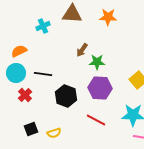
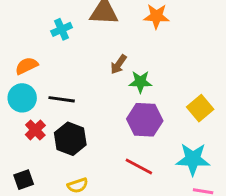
black hexagon: (66, 96) -> (70, 139), moved
black square: (31, 129) -> (24, 180), moved

